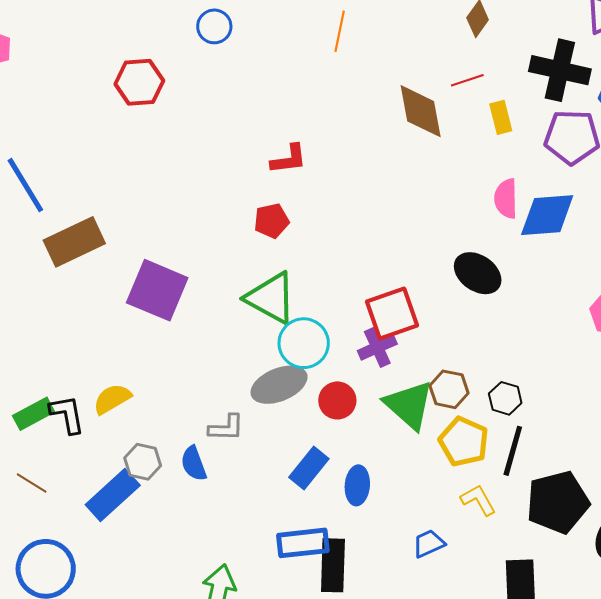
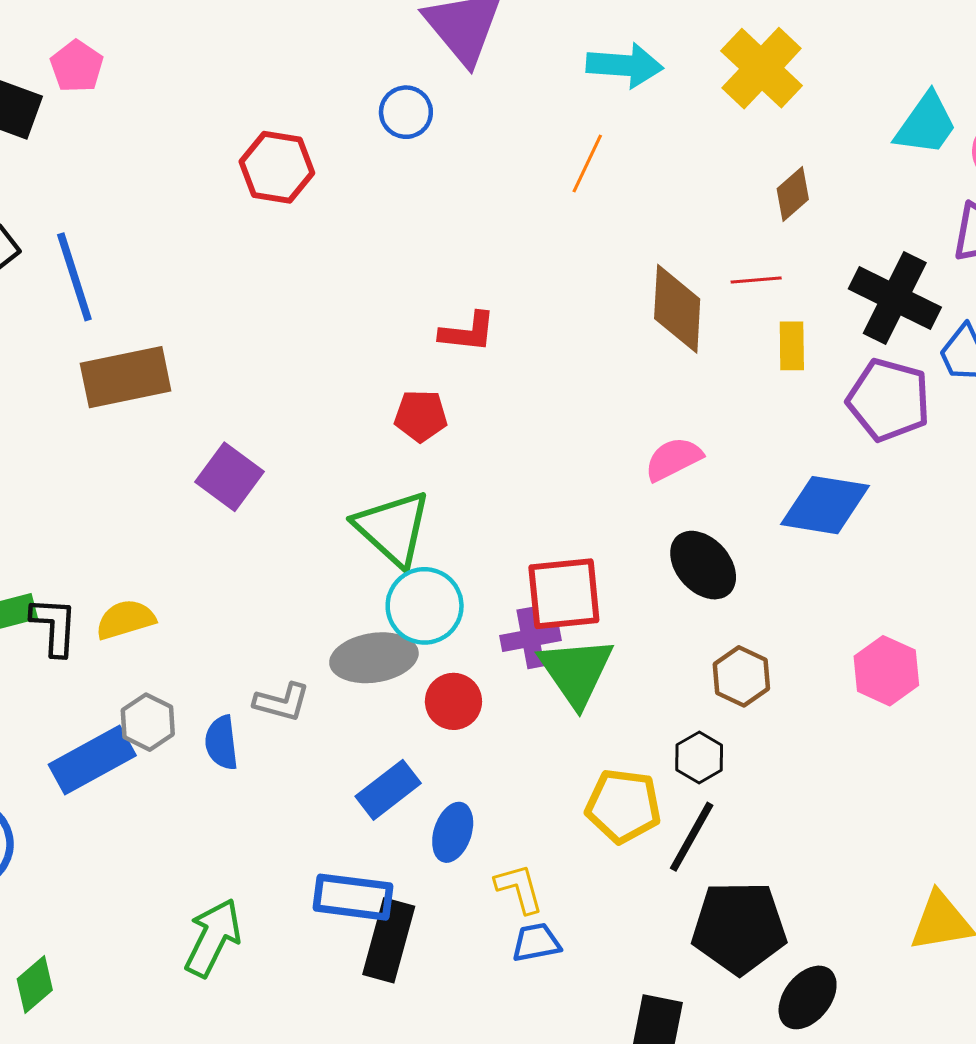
pink semicircle: (506, 199) -> (673, 459), moved, turned 51
purple square: (157, 290) -> (229, 477), size x0.7
brown hexagon: (449, 389) -> (741, 676), moved
green triangle: (409, 405) -> (576, 671), moved
yellow pentagon: (464, 442) -> (623, 806), turned -30
yellow L-shape: (478, 500) -> (519, 888), moved

